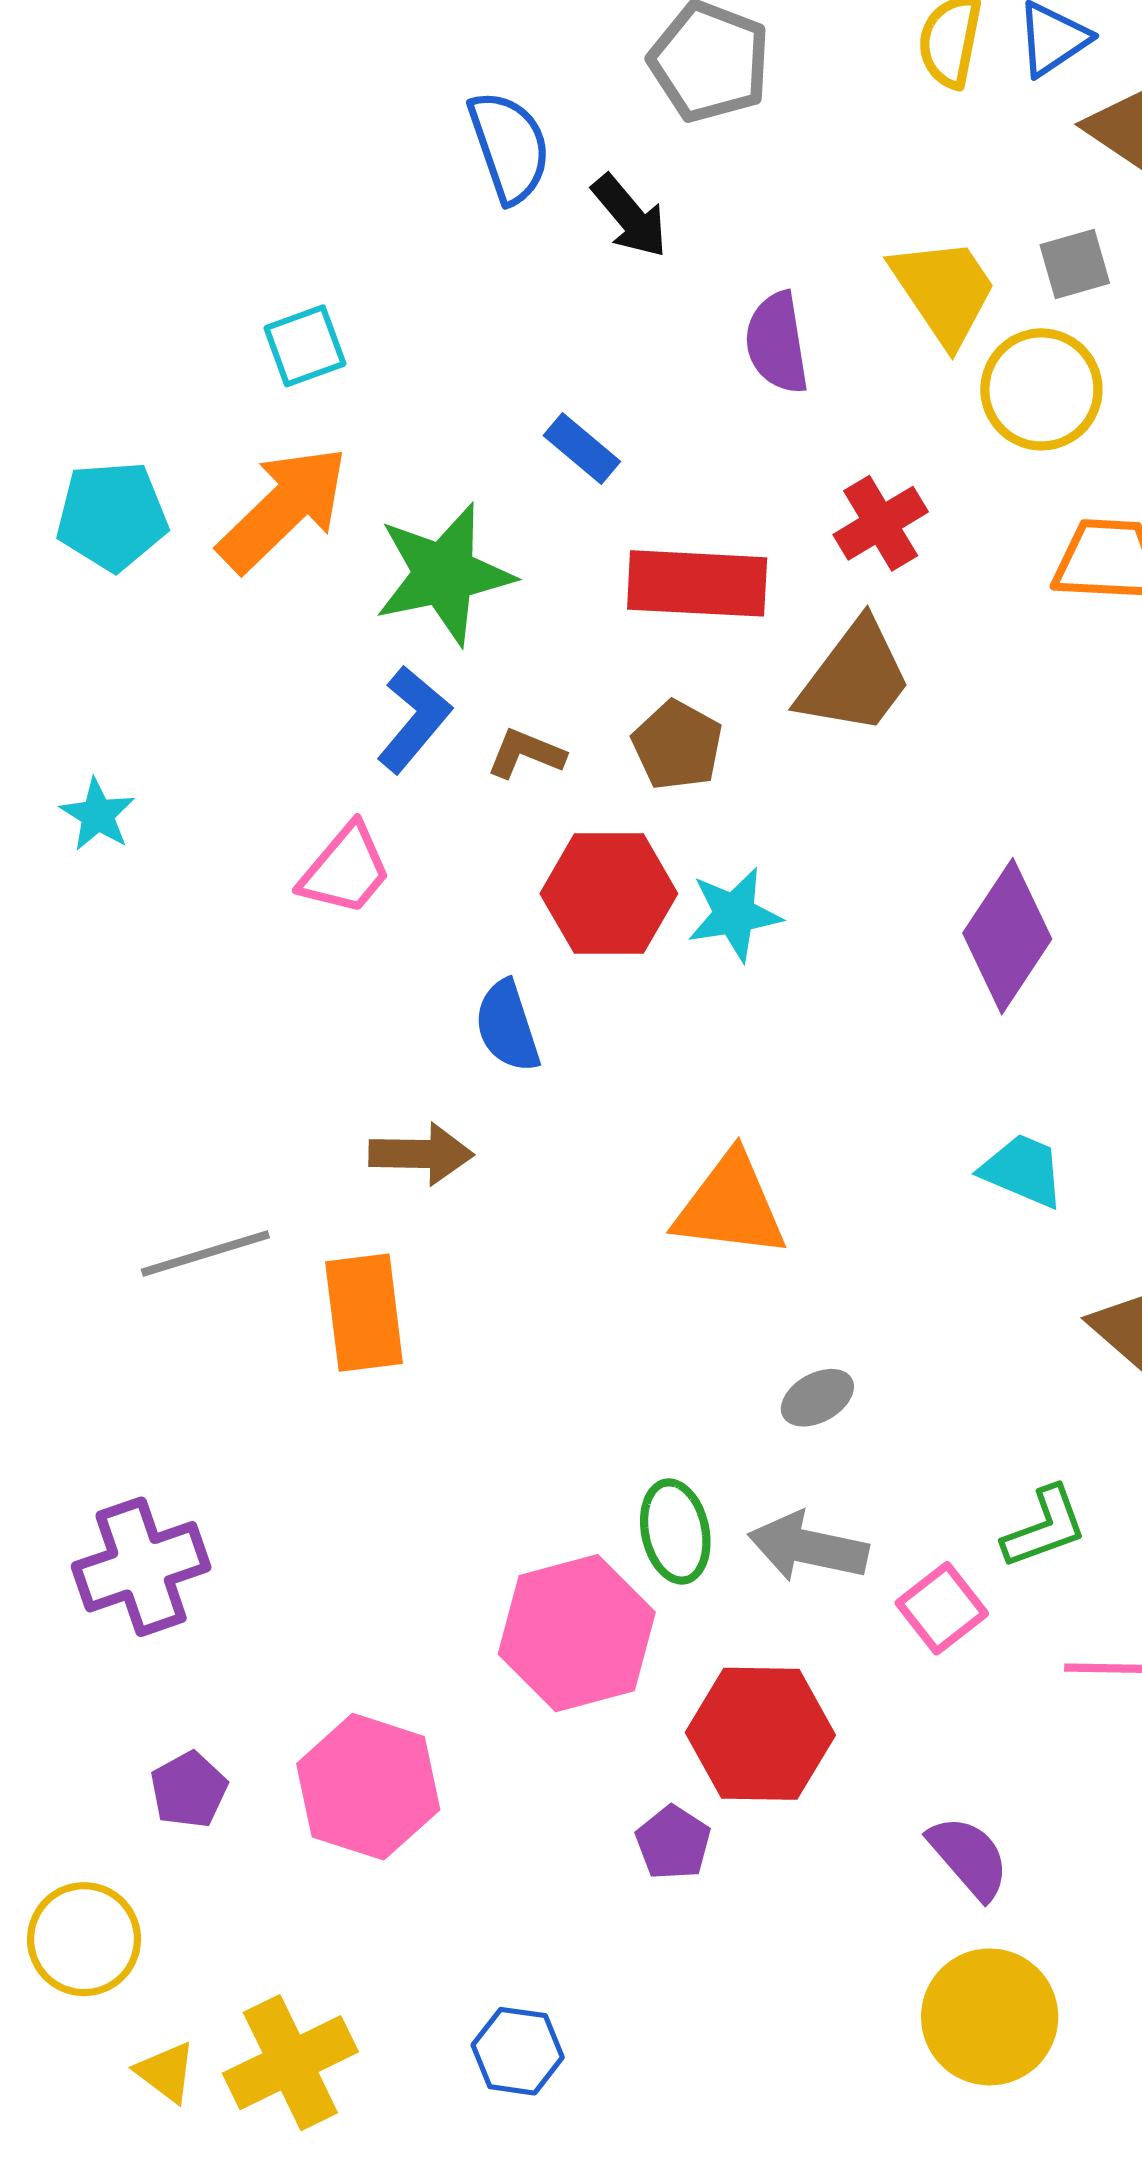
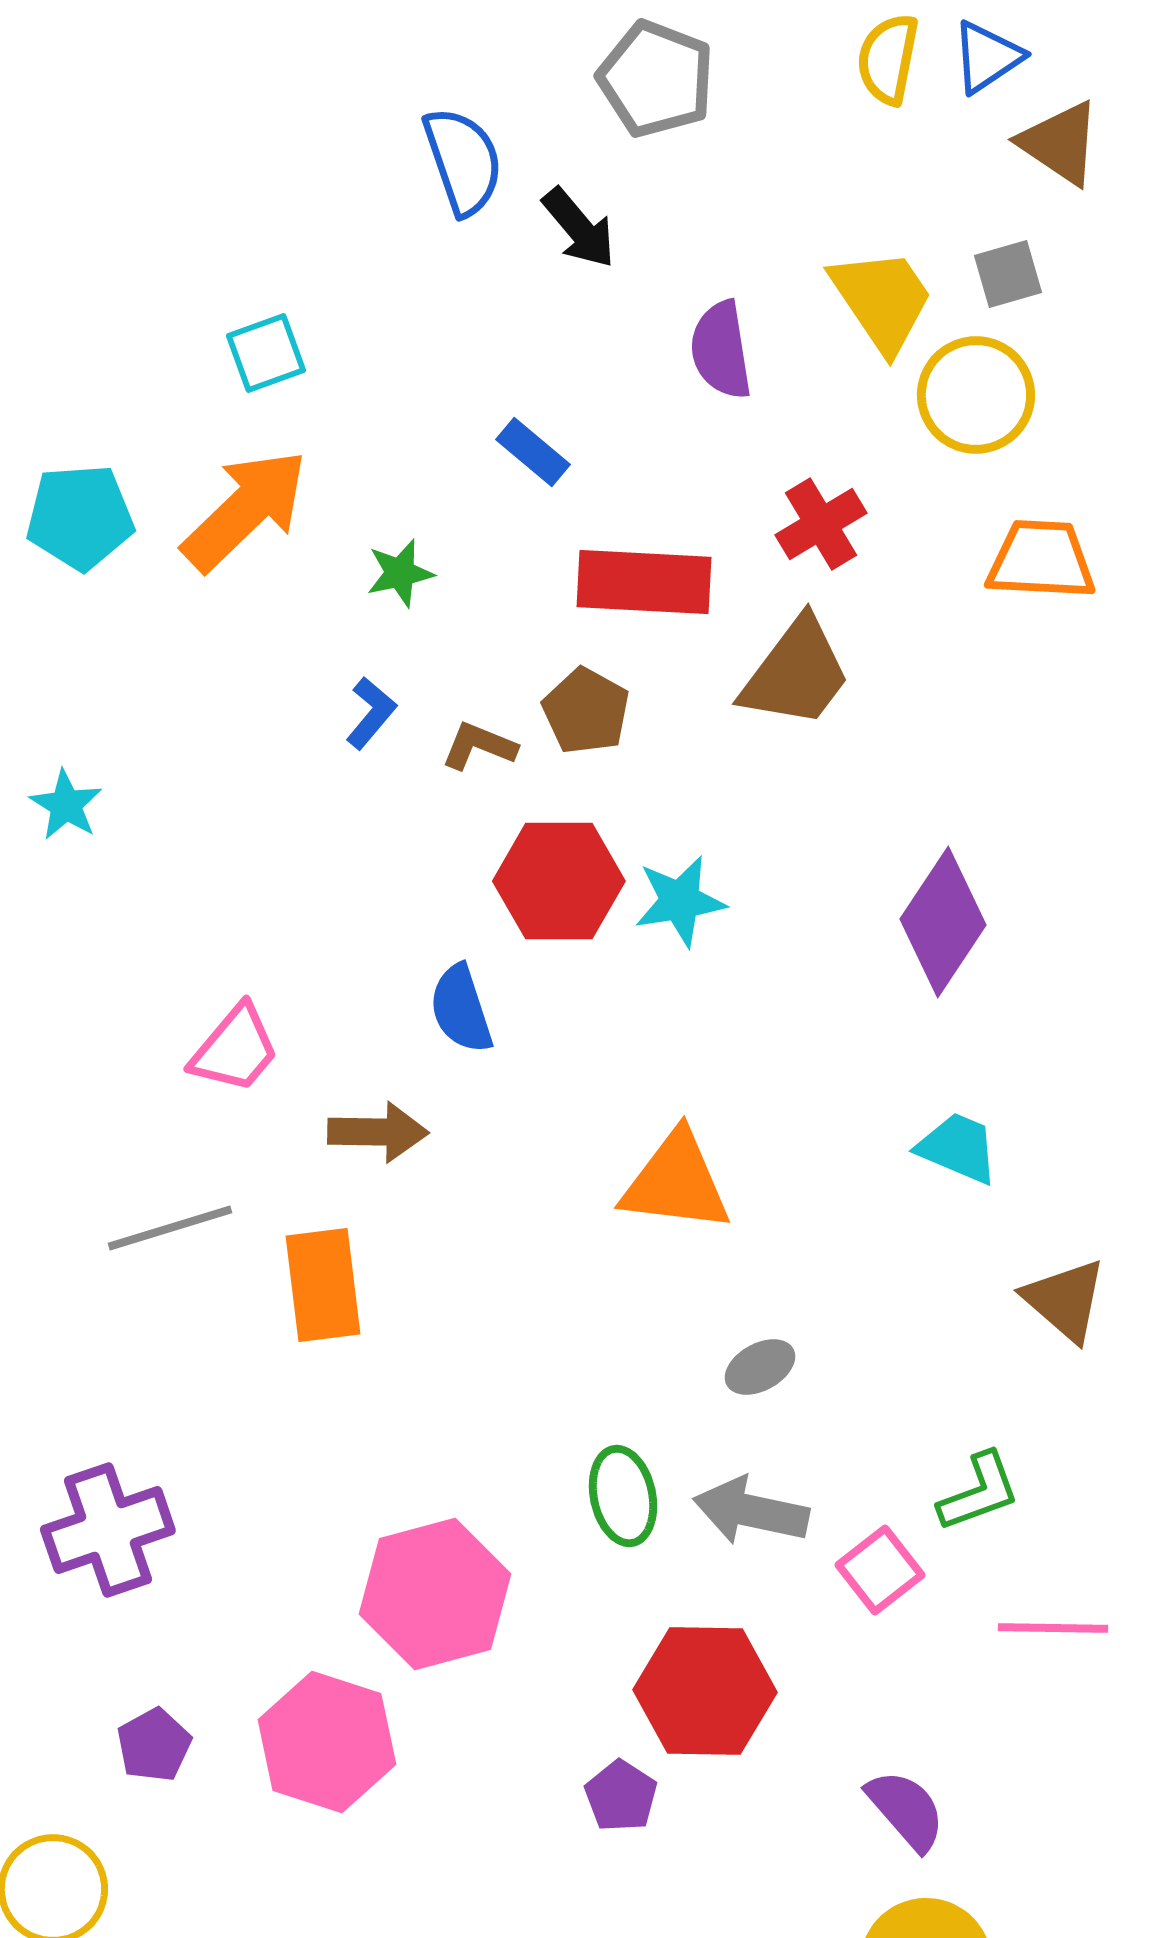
green star: (444, 574) -> (400, 573), size x0.5
blue L-shape: (414, 719) -> (371, 713), size x0.7
brown pentagon: (677, 745) -> (586, 711), moved
pink trapezoid: (345, 870) -> (235, 1049), moved
pink hexagon: (577, 1633) -> (435, 1594), moved

